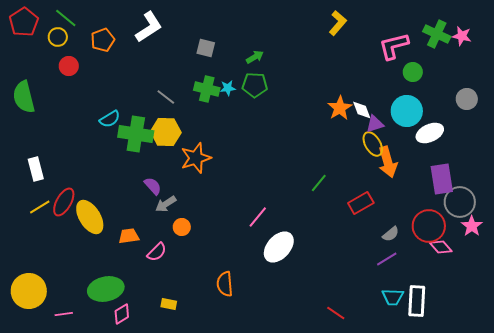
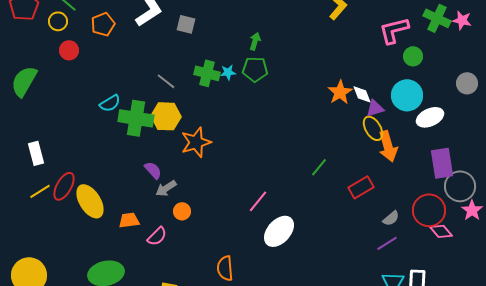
gray square: (206, 48) -> (186, 24), moved
green arrow: (255, 57) -> (255, 41), turned -42
green semicircle: (24, 97) -> (24, 81), turned 44

